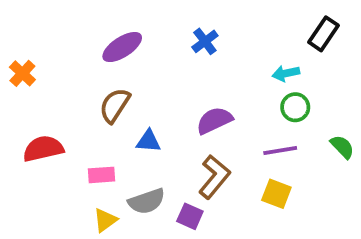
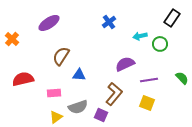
purple ellipse: (122, 47) -> (49, 23), moved
cyan arrow: (286, 73) -> (140, 36), moved
green circle: (295, 107) -> (160, 44), moved
purple semicircle: (214, 120) -> (125, 64), moved

